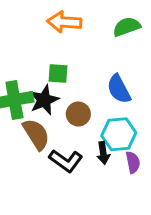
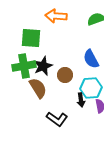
green square: (58, 73) -> (31, 38), moved, size x1.5
black L-shape: (66, 161) -> (57, 119), moved

